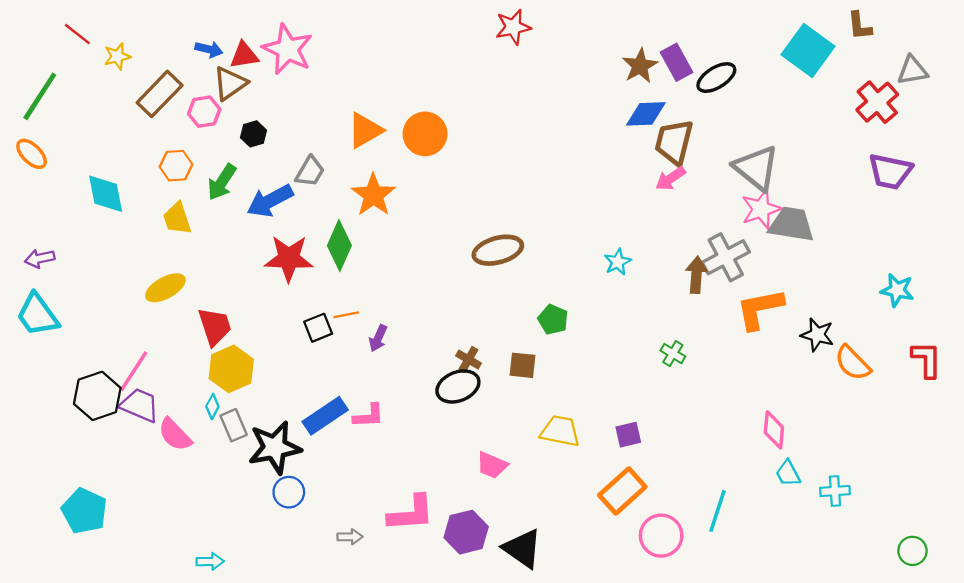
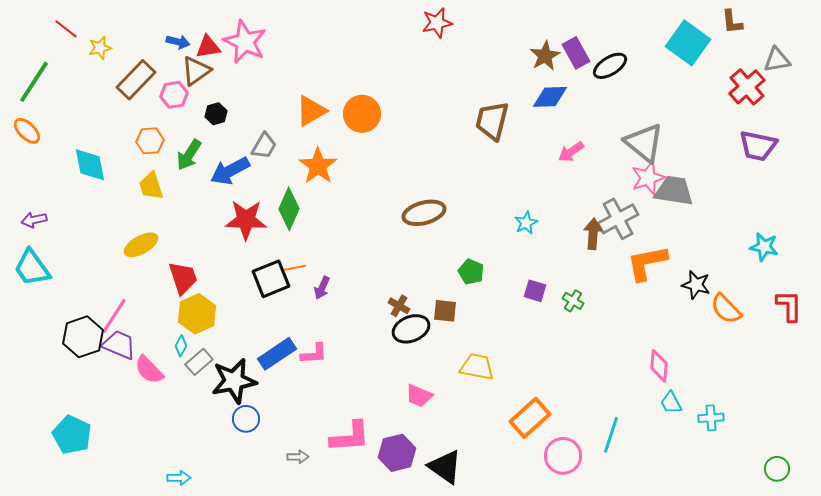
brown trapezoid: (674, 142) -> (492, 121), moved
black square: (318, 328) -> (271, 279), size x1.5
black ellipse: (458, 386) -> (411, 329), moved
gray rectangle: (234, 425) -> (199, 362), turned 72
purple square: (628, 435) -> (535, 291), moved, turned 30

